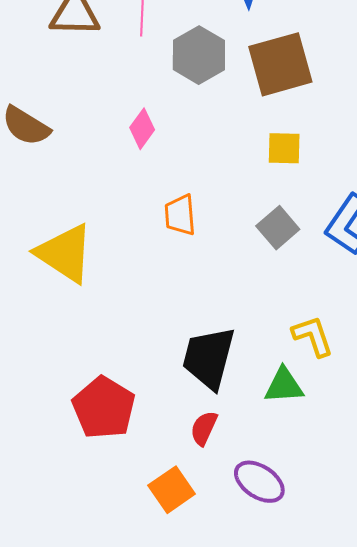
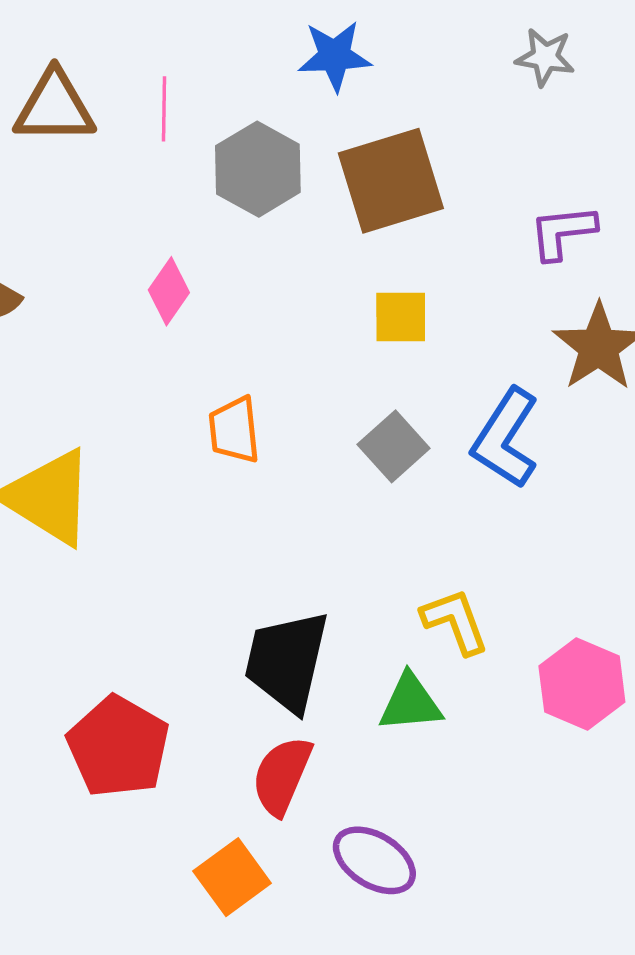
red semicircle: (204, 428) -> (282, 776), size x1.4

